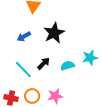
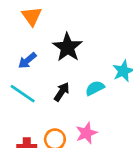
cyan line: (23, 70) -> (23, 94), moved

